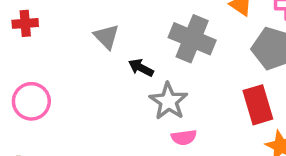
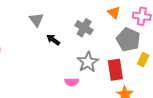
gray cross: (192, 39) -> (84, 28), size x0.7
gray star: (169, 101) -> (88, 62), moved

